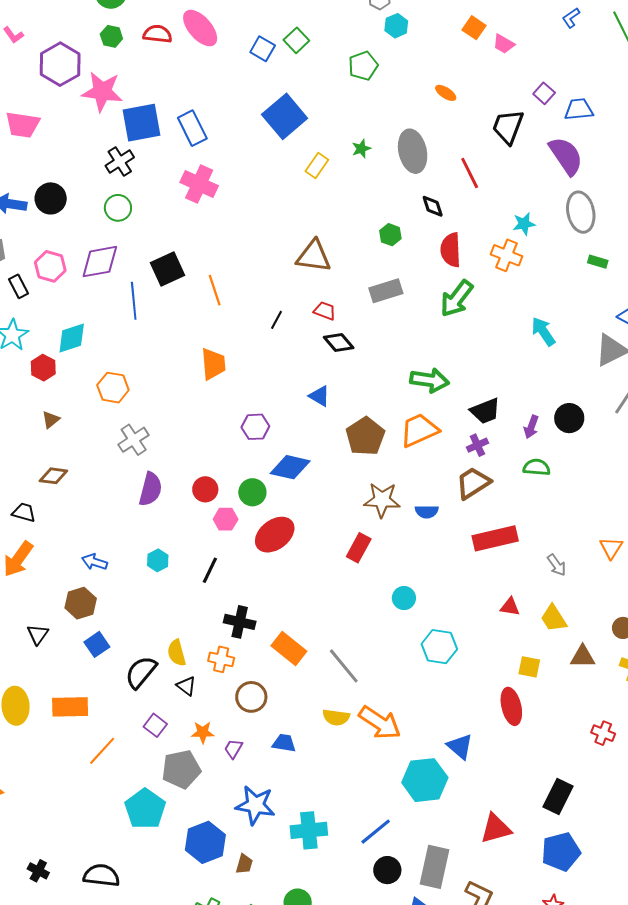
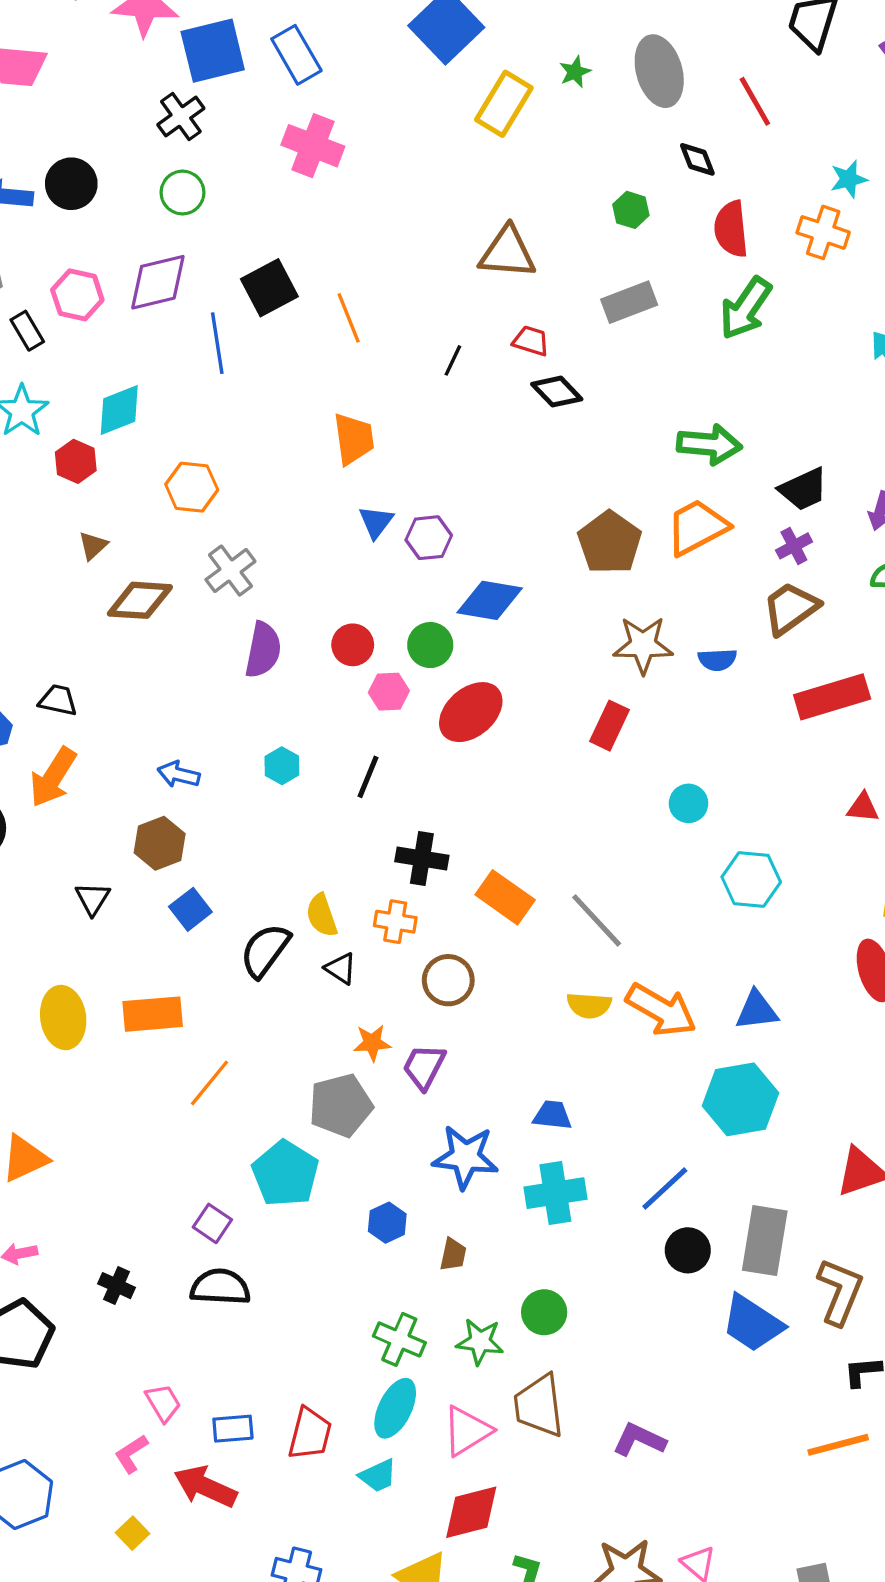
yellow rectangle: (317, 165) -> (504, 104), size x1.5
blue triangle: (319, 396) -> (376, 522), moved, turned 40
brown diamond: (53, 476) -> (140, 600), moved, size x1.4
purple square: (155, 725) -> (212, 1223), moved
blue trapezoid: (284, 743) -> (552, 1115), moved
blue triangle: (460, 746) -> (757, 1010), moved, turned -44
purple trapezoid: (233, 749) -> (424, 1067), size x1.4
blue hexagon: (205, 842) -> (387, 1223), size x0.6

